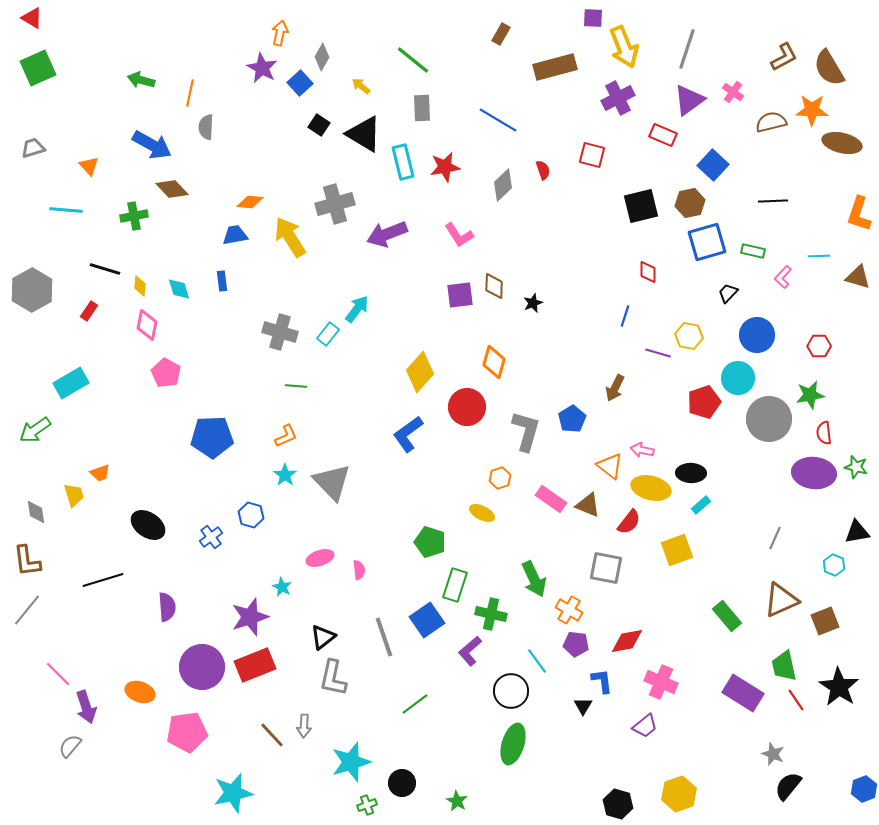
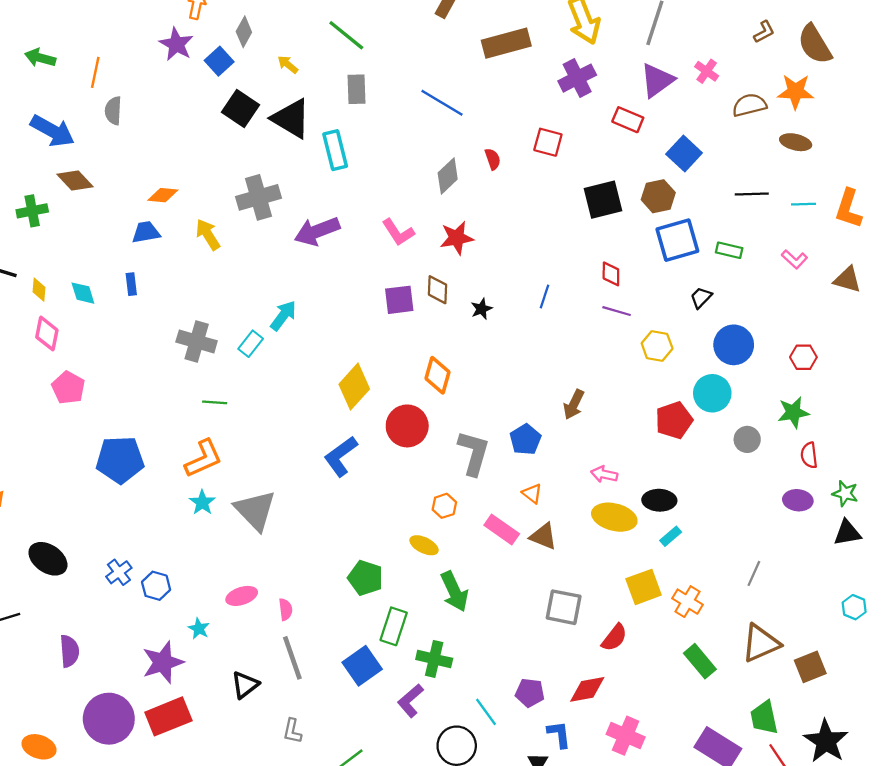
brown L-shape: (784, 57) -> (764, 32), size x0.7
black square: (319, 125) -> (241, 108), size x1.5
brown ellipse: (842, 143) -> (796, 142), moved, size x0.7
red star: (445, 167) -> (457, 238), moved
yellow arrow: (290, 237) -> (208, 235), size x0.7
cyan line: (819, 256) -> (803, 204), moved
pink L-shape: (783, 277) -> (794, 259), moved, turned -90
blue line: (625, 316) -> (545, 296), moved
purple line: (658, 353) -> (617, 311), moved
gray circle: (769, 419) -> (747, 439), size x0.5
orange L-shape: (286, 436) -> (203, 459), size x1.5
orange triangle: (610, 466) -> (532, 493), moved, size x0.7
purple ellipse: (814, 473) -> (798, 500), size x0.6
blue hexagon: (251, 515) -> (156, 586), moved
red semicircle: (629, 522) -> (614, 638), moved
black triangle: (857, 532) -> (847, 533), moved
cyan hexagon: (834, 565) -> (854, 607), moved
green arrow: (534, 579) -> (454, 591), moved
orange cross: (569, 610) -> (687, 602), moved
gray line: (384, 637) -> (292, 658), moved
gray L-shape: (333, 678) -> (292, 731), moved, size x0.6

